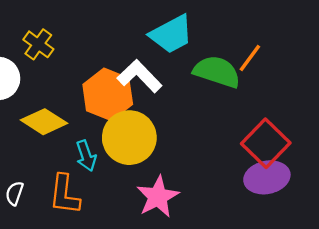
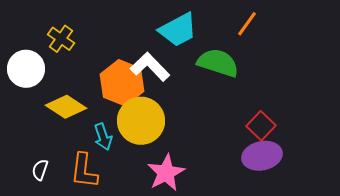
orange line: (250, 58) -> (247, 24), moved
red square: (266, 143) -> (261, 126), size x0.7

